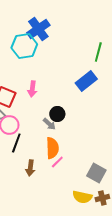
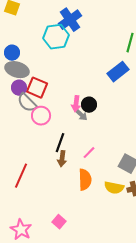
pink arrow: (32, 89) -> (76, 104), moved
black line: (16, 143) -> (60, 143), moved
orange semicircle: (52, 148) -> (85, 180), moved

